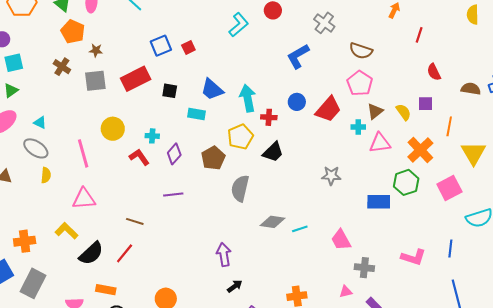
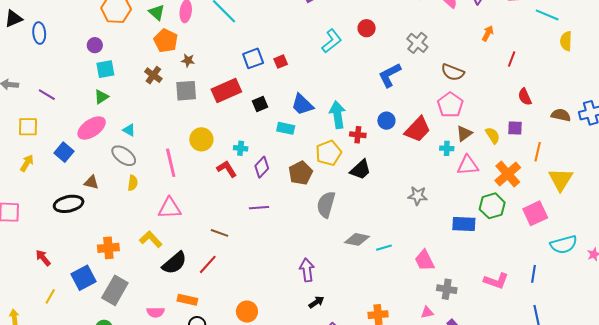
black square: (170, 91) -> (260, 104), turned -35

